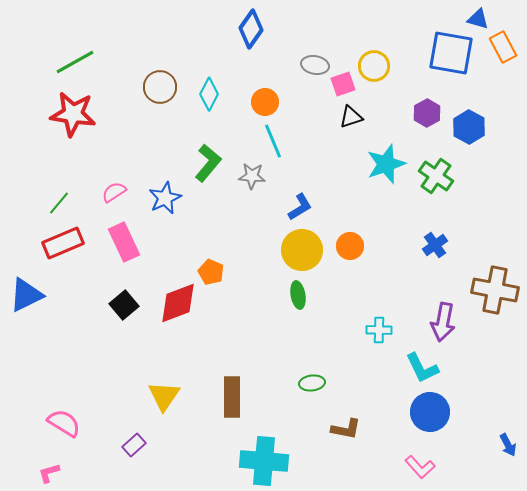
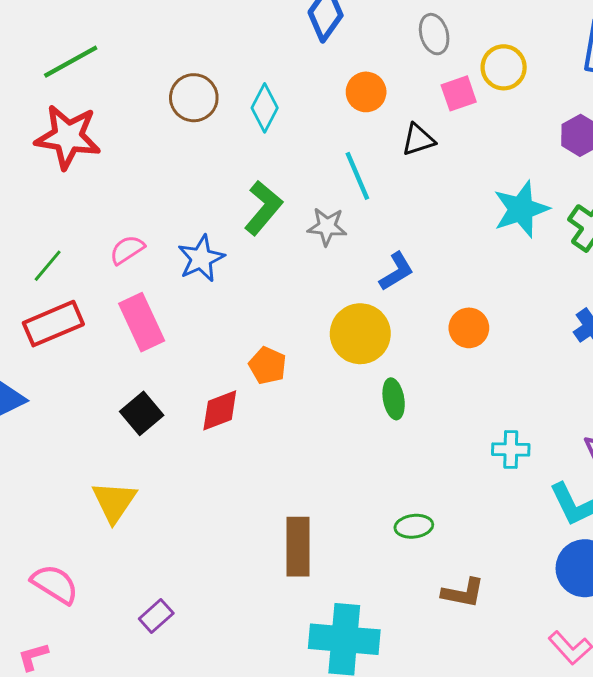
gray ellipse: (315, 65) -> (434, 34), moved, turned 64
orange circle: (265, 102) -> (366, 92), moved
black triangle: (351, 117) -> (418, 140), moved
yellow circle: (302, 250) -> (360, 334), moved
red diamond: (178, 303) -> (220, 410), size x0.7
yellow triangle: (164, 396) -> (114, 502), moved

